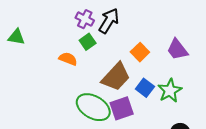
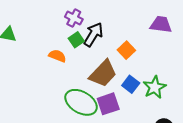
black arrow: (109, 21) -> (93, 34), moved
purple trapezoid: (177, 49) -> (161, 24), moved, turned 135

